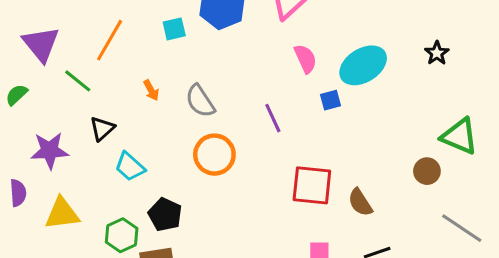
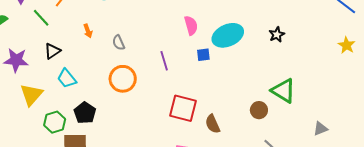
gray semicircle: (200, 101) -> (119, 43), size x0.7
yellow triangle: (62, 213) -> (31, 95), moved, turned -50

